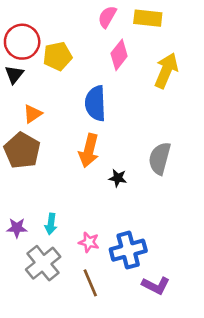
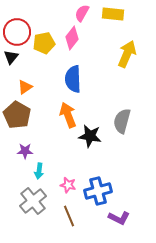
pink diamond: (119, 55) -> (72, 38), moved
orange arrow: (89, 150) -> (68, 115), turned 145
black star: (118, 178) -> (90, 136), size x1.6
purple star: (17, 228) -> (25, 151), moved

